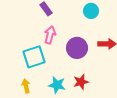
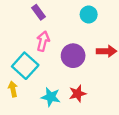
cyan square: (34, 57) -> (25, 66), turned -30
yellow arrow: (26, 86) -> (13, 89), moved

